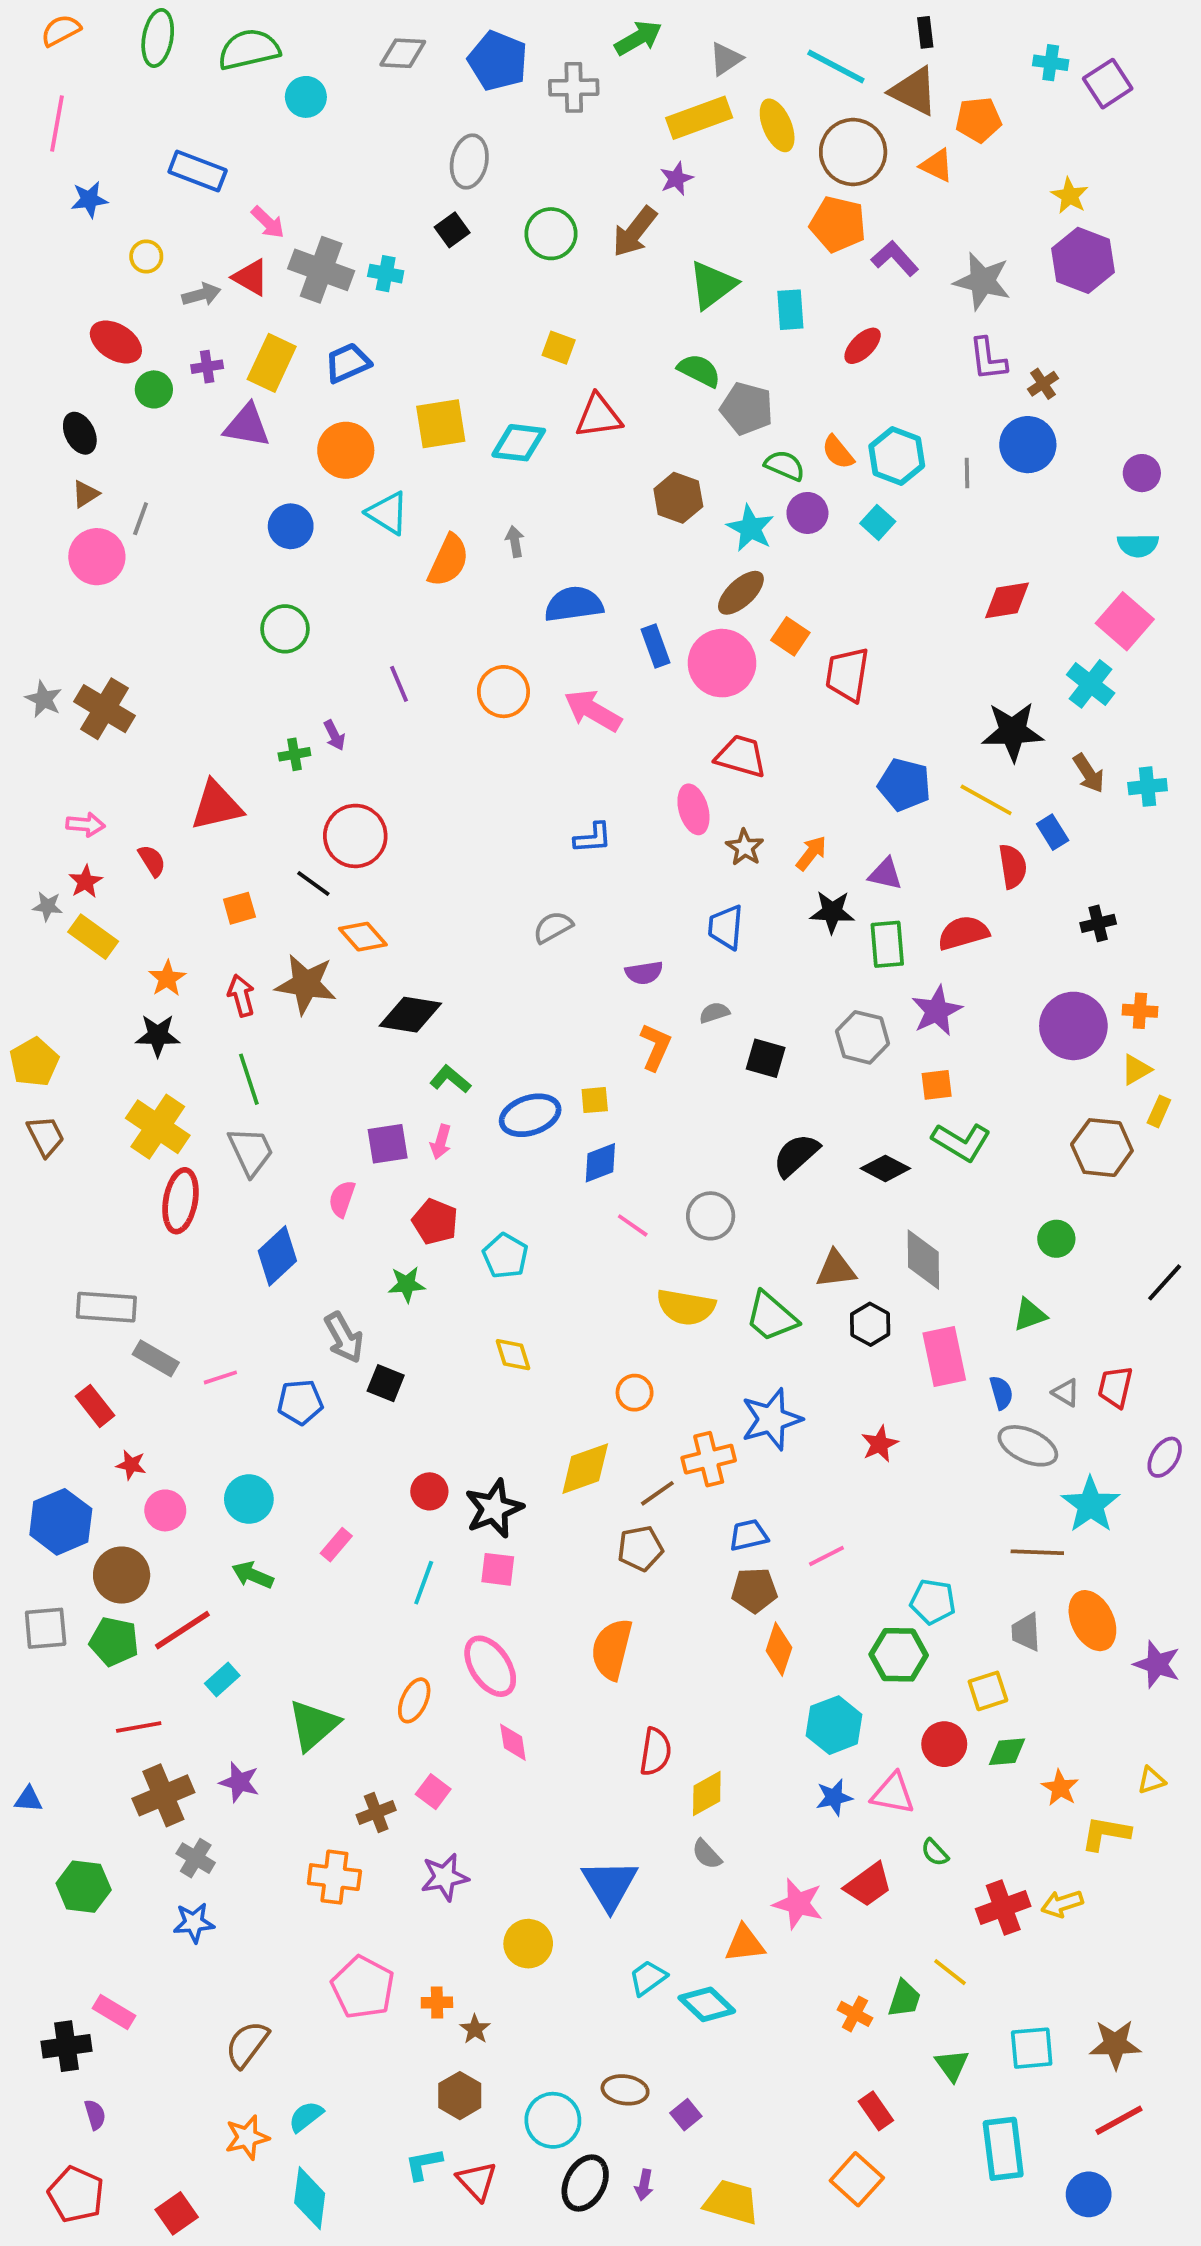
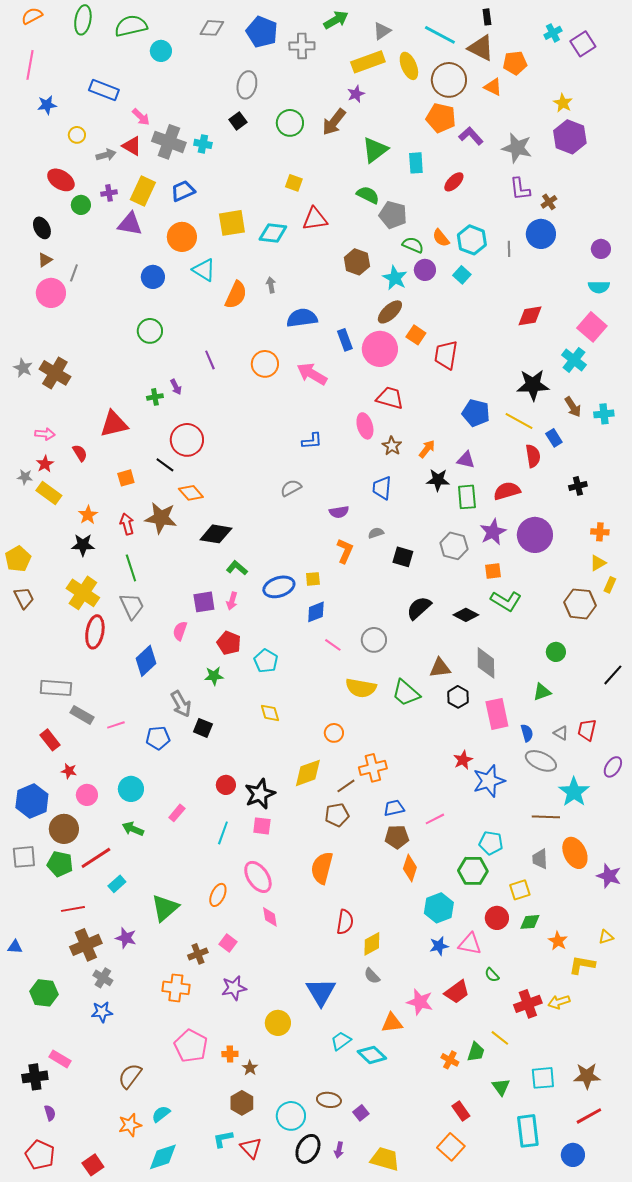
cyan cross: (1051, 63) -> (553, 33), turned -36
purple circle: (1073, 1026) -> (535, 535), moved
blue star: (771, 1419) -> (489, 781), moved
cyan diamond: (310, 2198) -> (163, 1157), turned 64

